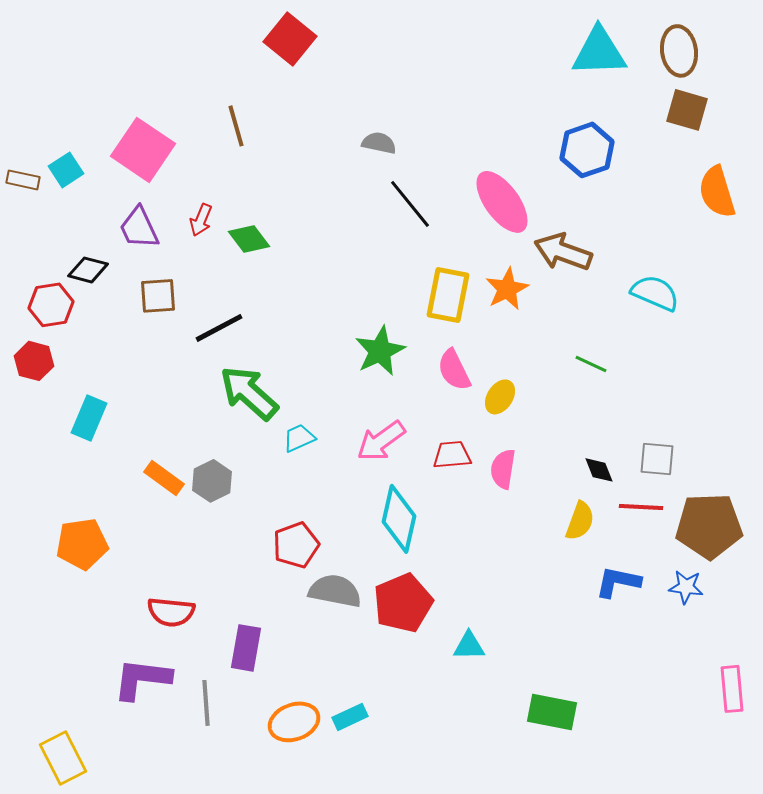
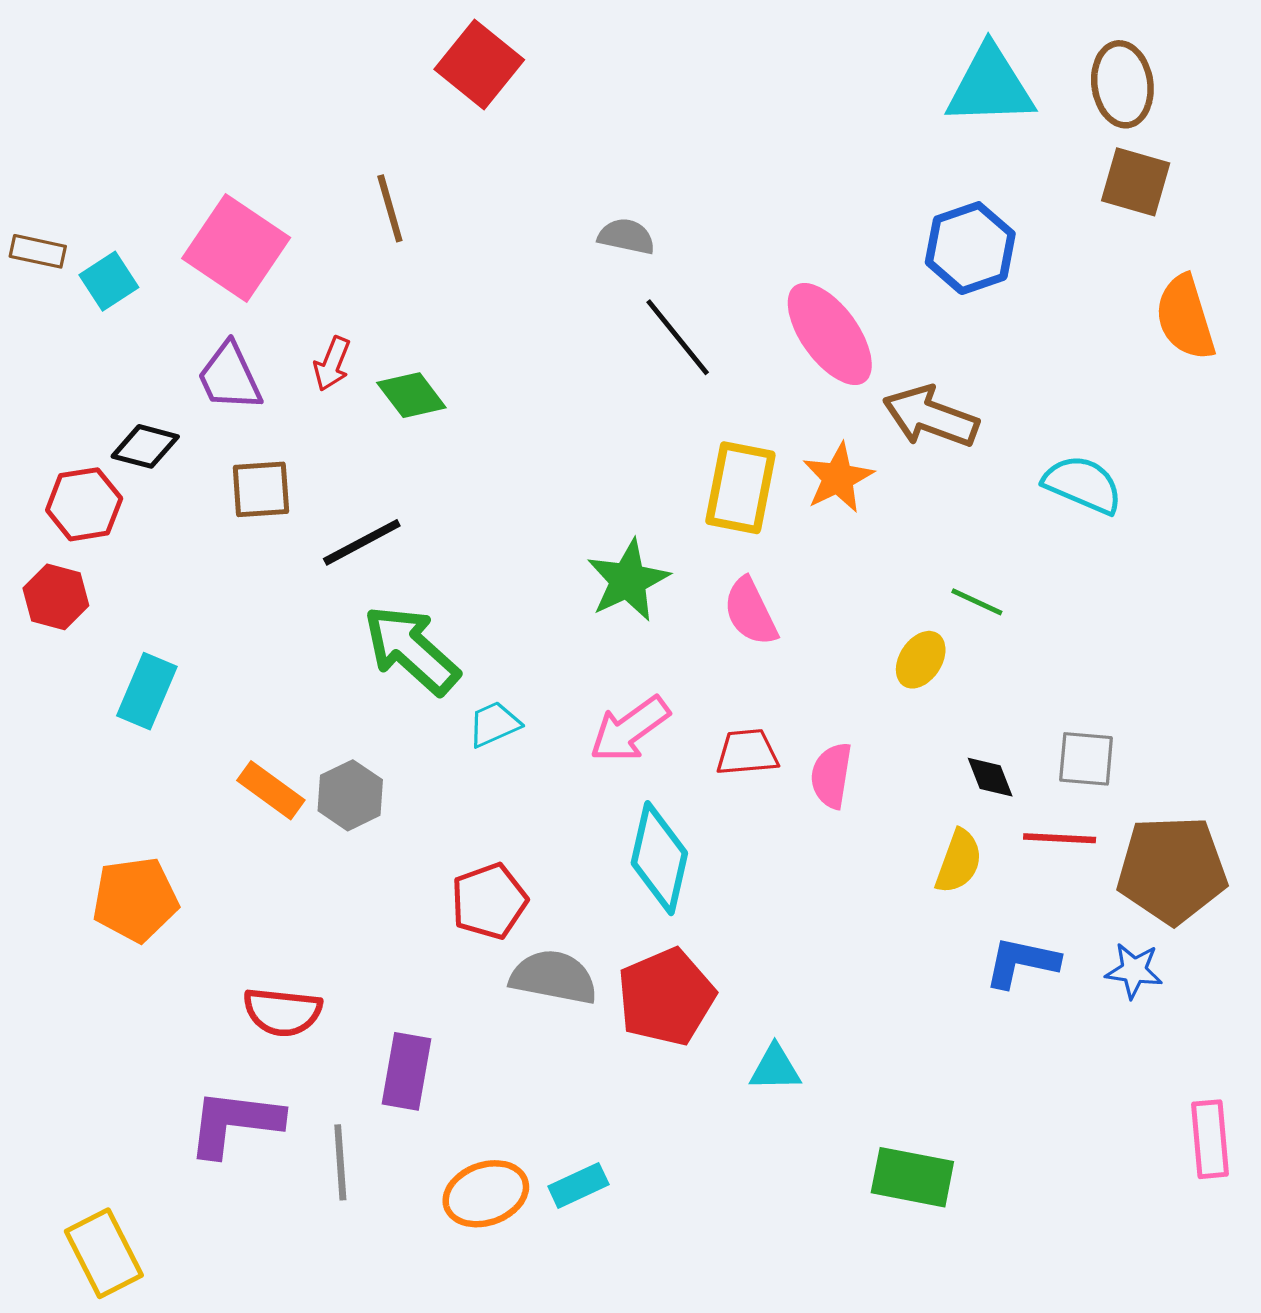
brown rectangle: (23, 180) -> (38, 251), moved
yellow ellipse: (500, 397) -> (921, 660), moved

